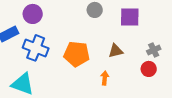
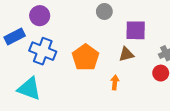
purple square: (130, 17) -> (136, 30), moved
orange pentagon: (77, 54) -> (86, 57), turned 30

